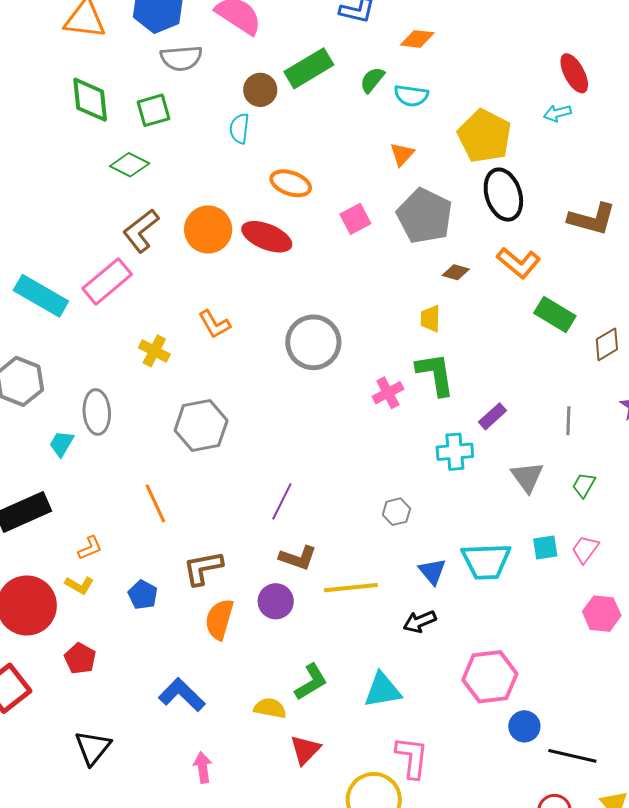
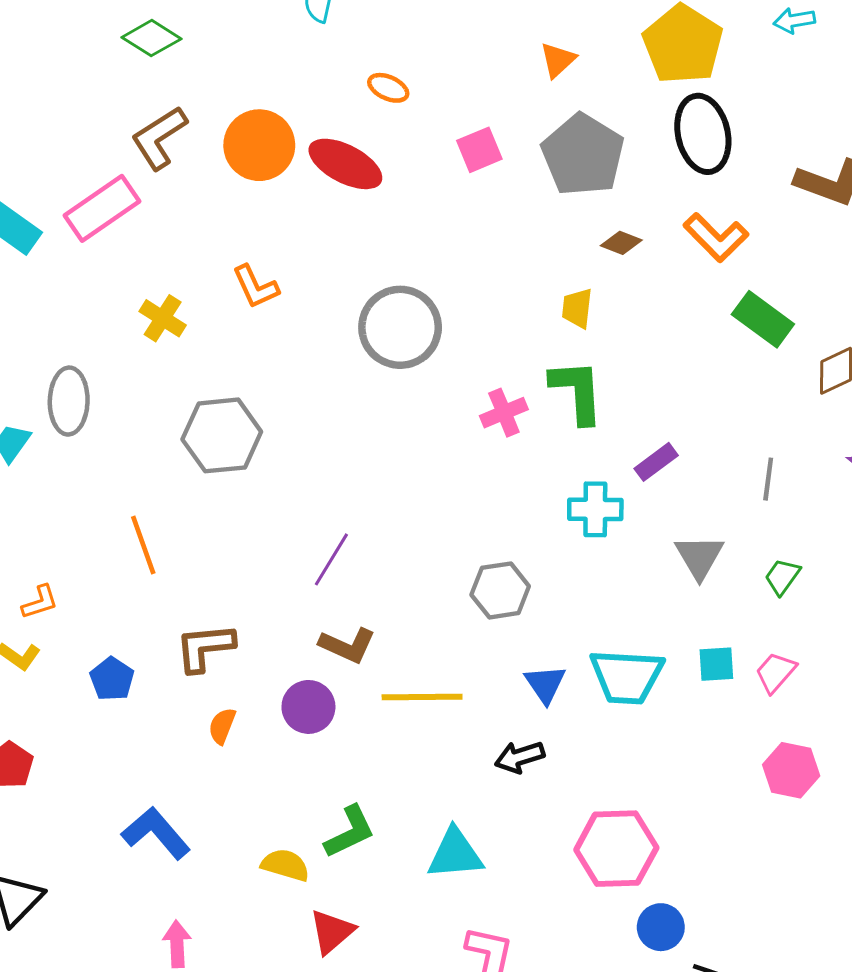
orange ellipse: (291, 183) -> (388, 88), size x0.7
gray hexagon: (396, 512) -> (500, 590), size x1.4
orange semicircle: (219, 619) -> (222, 726), size x0.6

